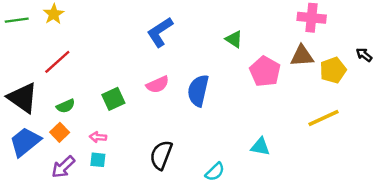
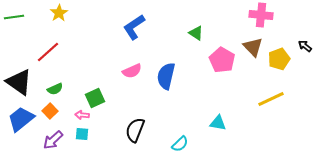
yellow star: (54, 14) -> (59, 13), moved
brown triangle: (302, 56) -> (253, 47), turned 50
green square: (113, 99) -> (95, 98), moved

